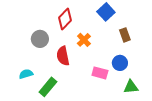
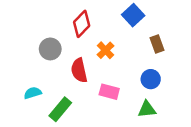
pink rectangle: (100, 73) -> (109, 92), moved
green triangle: (131, 87) -> (147, 109), moved

